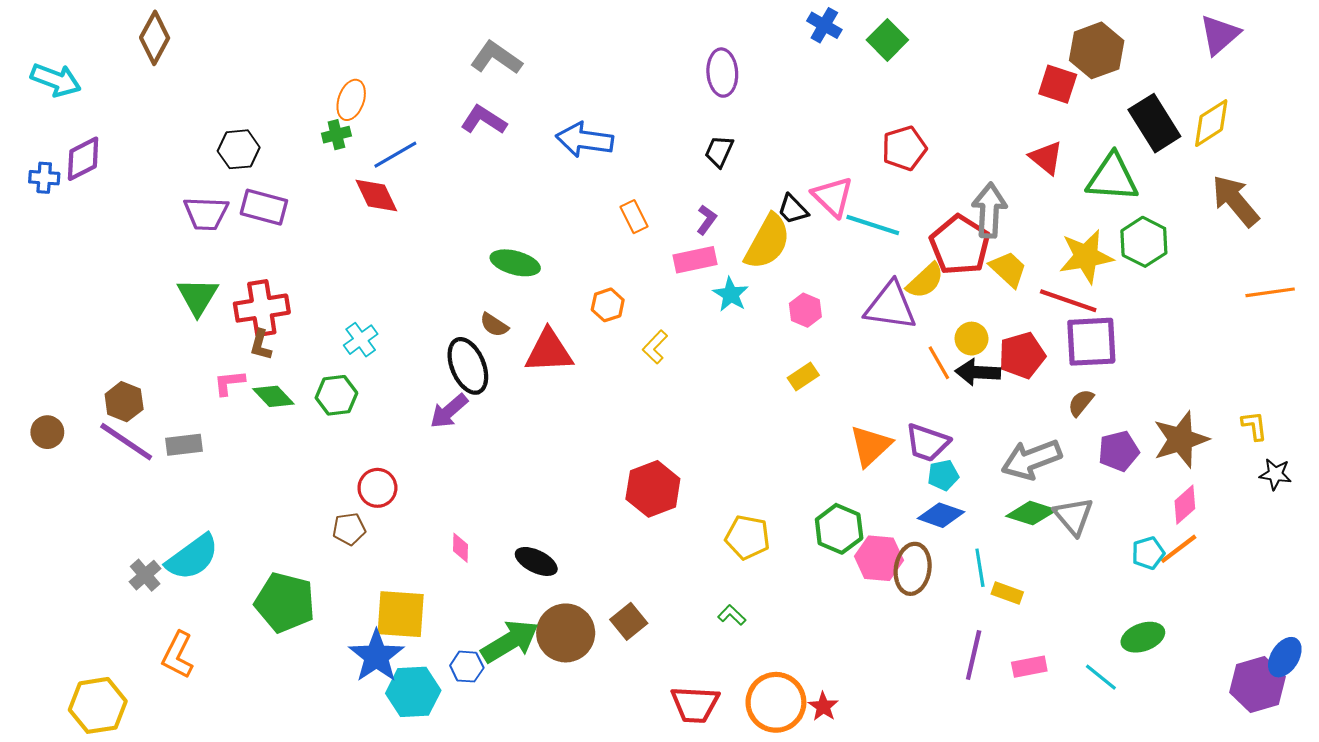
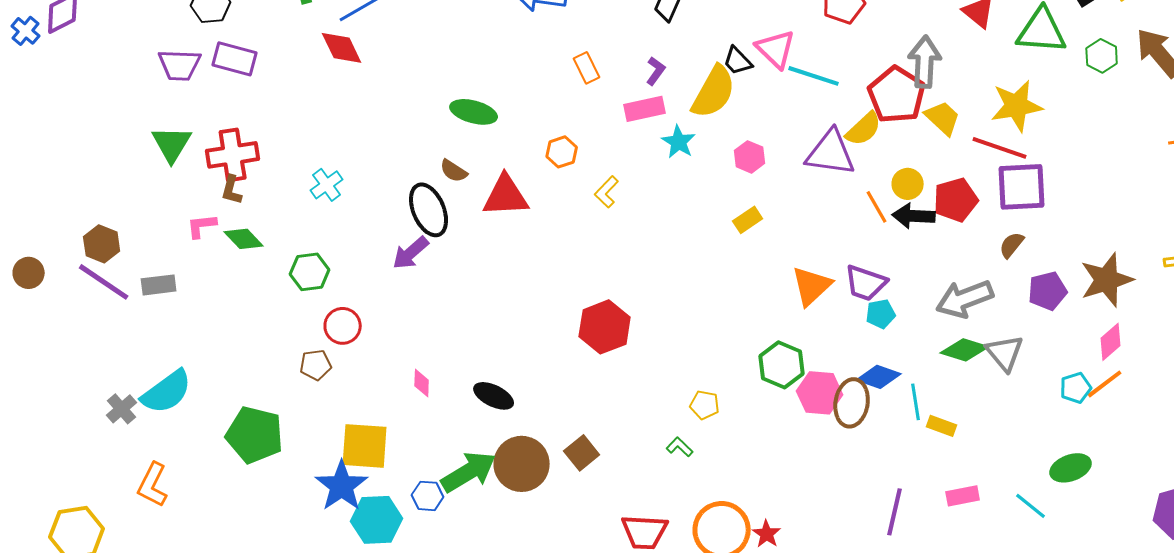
blue cross: (44, 178) -> (26, 31), turned 36
green hexagon: (1144, 242) -> (1102, 56), moved, size x0.7
green hexagon: (336, 395) -> (310, 272), moved
blue diamond: (941, 515) -> (879, 377), moved
yellow pentagon: (748, 537) -> (705, 405), moved, size x0.7
purple line: (974, 655) -> (895, 512), moved

